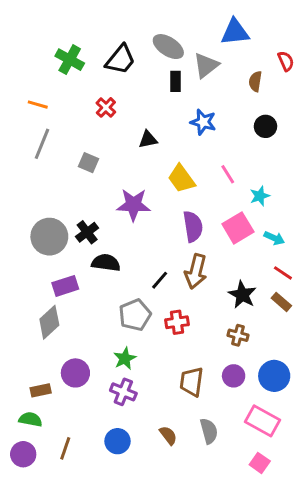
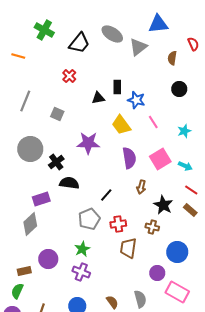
green cross: (70, 60) -> (44, 30), moved
black rectangle: (176, 81) -> (117, 87), moved
orange line: (38, 105) -> (18, 56), moved
blue star: (203, 122) -> (136, 100), moved
cyan star: (260, 196) -> (184, 131), moved
gray circle: (49, 237) -> (30, 149), moved
brown arrow: (196, 271) -> (141, 187), moved, size x0.6
brown cross: (238, 335) -> (152, 227), moved
purple circle: (234, 376) -> (157, 273), moved
blue circle: (274, 376) -> (177, 252), moved
brown trapezoid: (192, 382) -> (128, 248), moved
green semicircle: (30, 419) -> (17, 291), turned -77

